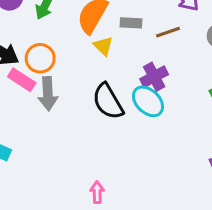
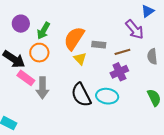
orange circle: (40, 58) -> (39, 53), moved
purple cross: (154, 77) -> (119, 72), moved
cyan ellipse: (148, 101) -> (107, 96), turned -40

